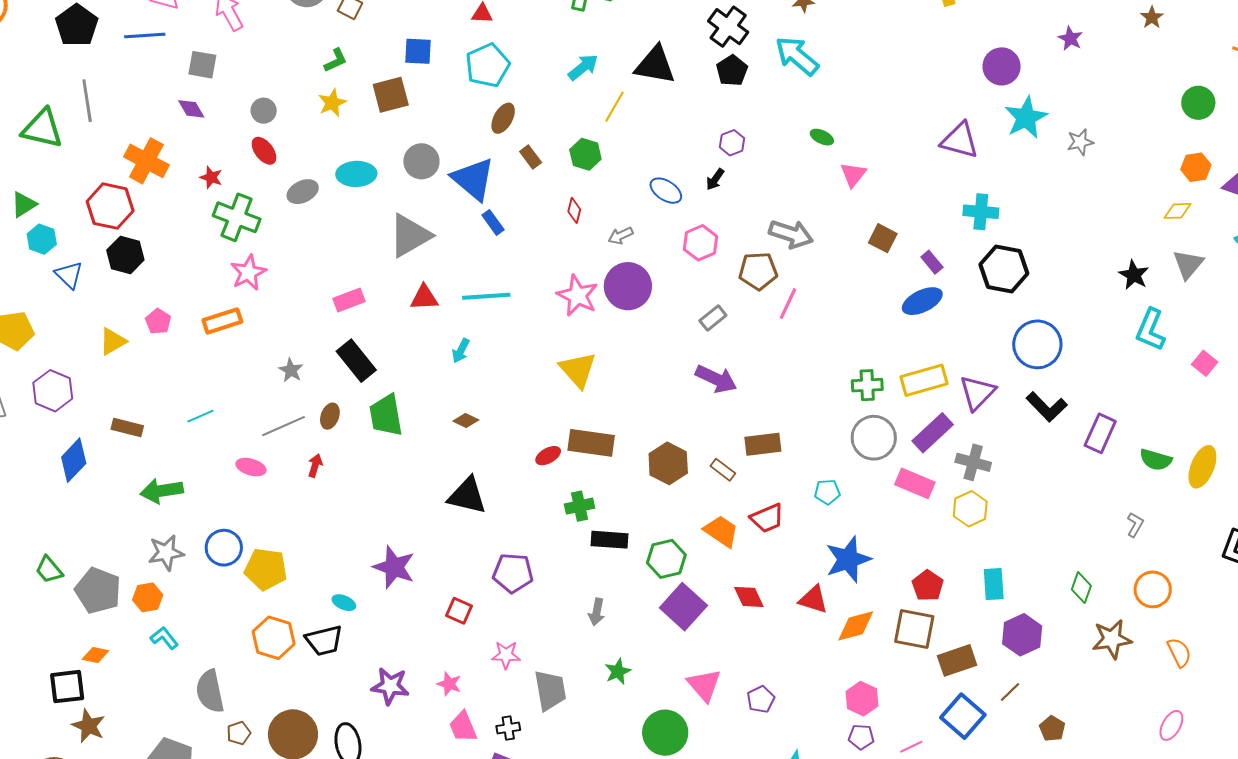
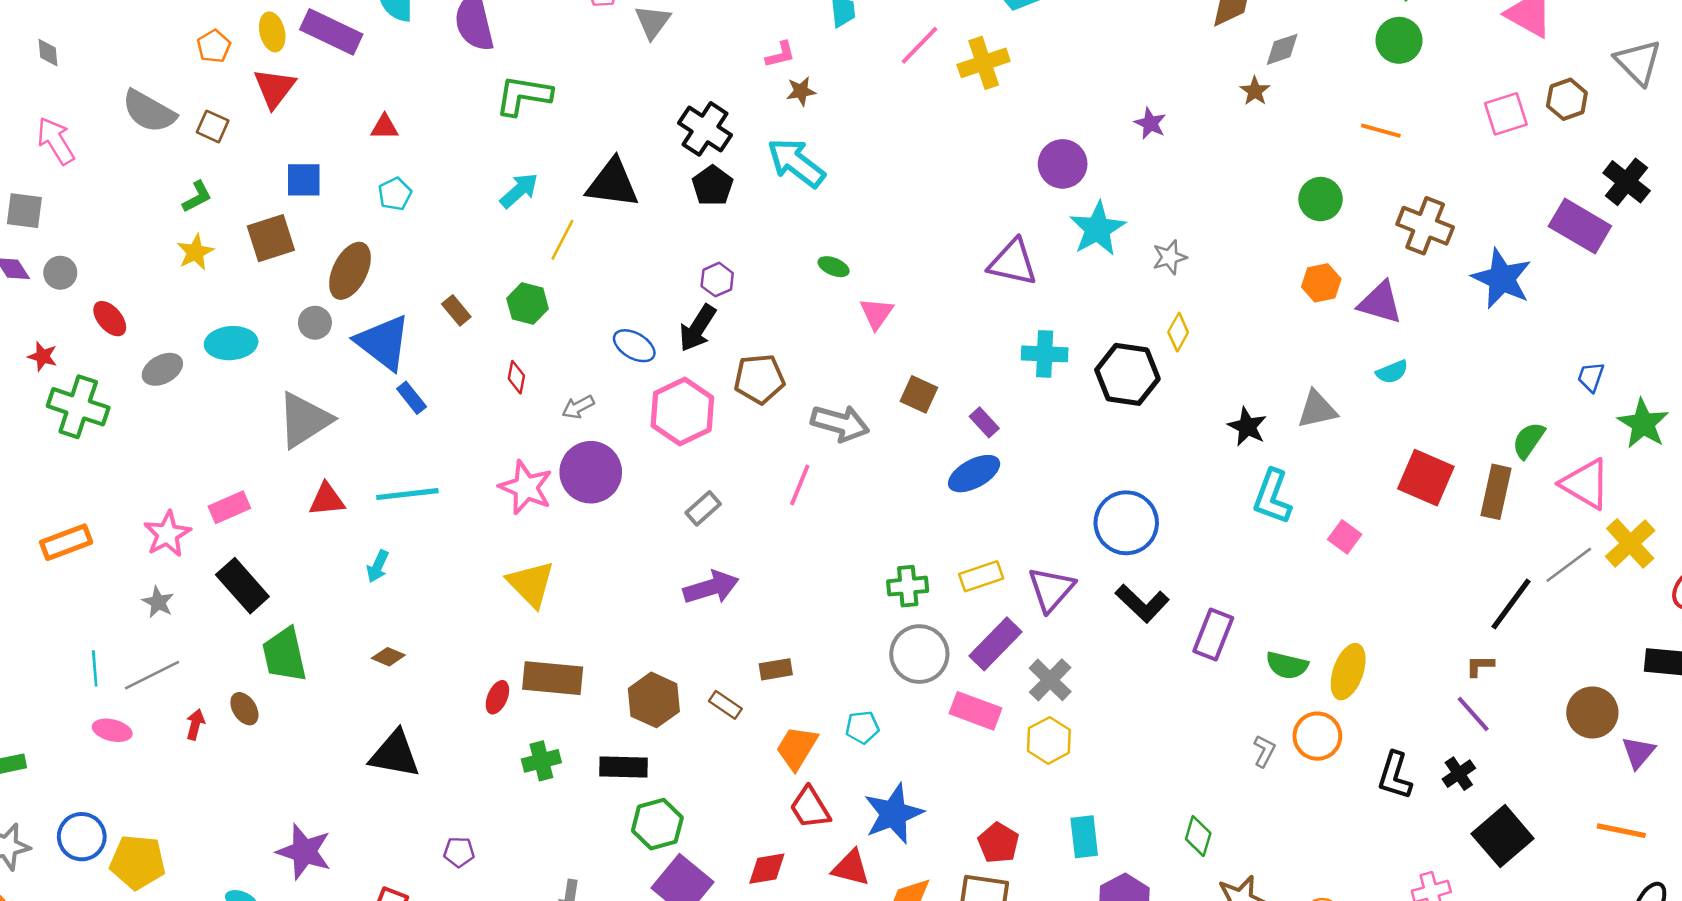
cyan pentagon: (488, 65) -> (395, 194), size x0.6
gray circle: (264, 111) -> (60, 273), moved
brown ellipse: (503, 118) -> (350, 271), moved, size x1.4
gray circle: (421, 161) -> (315, 323), size x0.7
black arrow: (715, 179) -> (697, 328), size x1.6
yellow diamond: (1177, 211) -> (1178, 332), moved, turned -56
gray arrow: (791, 234) -> (840, 423), moved
pink hexagon: (700, 243) -> (682, 411), size x1.4
gray triangle: (1188, 264) -> (1317, 409), turned 40
black hexagon: (1004, 269) -> (1127, 374), moved
brown pentagon: (758, 271) -> (759, 379), moved
pink star: (248, 273) -> (167, 534), moved
purple arrow: (716, 379) -> (711, 587), turned -39
yellow rectangle: (924, 380) -> (981, 576), size x0.7
cyan line: (200, 416) -> (95, 668), moved, turned -68
brown ellipse: (330, 416) -> (244, 709), moved, turned -50
brown rectangle: (763, 444) -> (776, 669), size x0.7
red ellipse: (548, 456) -> (497, 697), turned -35
gray cross: (973, 462) -> (1050, 680), turned 32
red trapezoid: (767, 518) -> (810, 808), moved, turned 84
orange trapezoid: (721, 531) -> (797, 748), moved, turned -90
black rectangle: (609, 540) -> (624, 767), moved
purple pentagon: (513, 573) -> (459, 852), size x0.6
orange circle: (1153, 589) -> (1317, 736), moved
red diamond: (749, 597) -> (767, 869), turned -72

